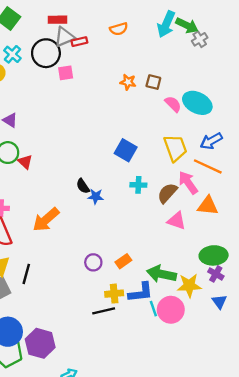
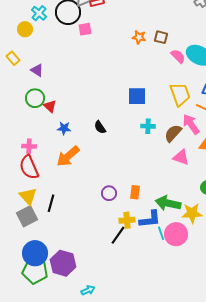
blue square: (126, 150) -> (137, 96), turned -30
blue star: (96, 196) -> (64, 128), moved
orange rectangle: (123, 261) -> (135, 192), turned -48
black line: (104, 311) -> (118, 235), turned -42

